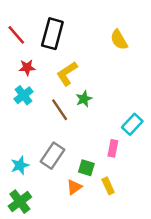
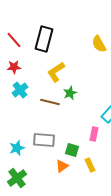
red star: (27, 67) -> (14, 67), moved
brown line: (60, 110) -> (50, 102), turned -42
gray rectangle: (52, 156) -> (44, 140), turned 60

